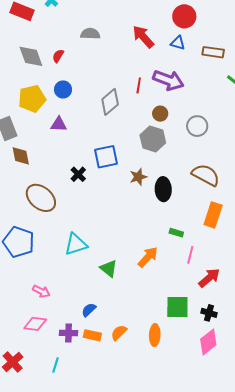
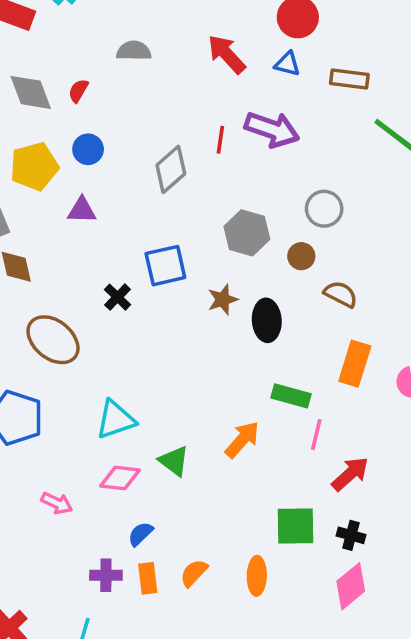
brown circle: (160, 114) -> (301, 256), moved
brown semicircle: (206, 175) -> (341, 294), size x0.7
green rectangle: (176, 233) -> (291, 396), size x1.5
pink diamond: (35, 324) -> (120, 478), moved
orange rectangle: (92, 335) -> (148, 578), turned 72

